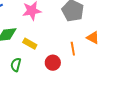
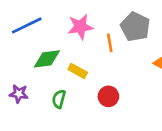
orange line: (73, 49) -> (110, 43), moved

